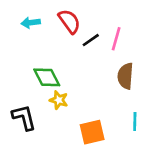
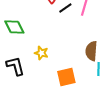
brown semicircle: (125, 76) -> (91, 51), moved
green diamond: (47, 77) -> (14, 27), moved

